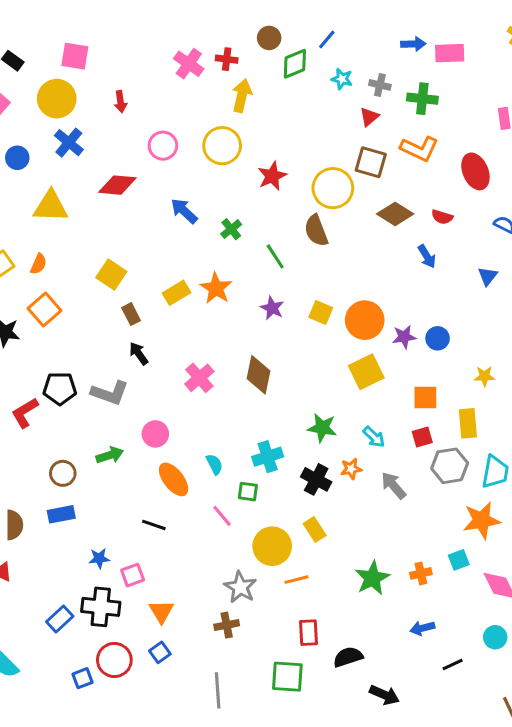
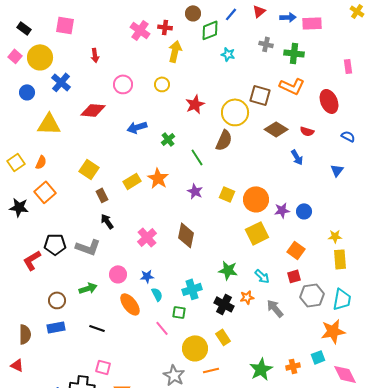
cyan star: (342, 79) -> (228, 54), moved
yellow circle: (57, 99) -> (40, 57), moved
red triangle: (369, 117) -> (259, 11), moved
yellow circle: (222, 146) -> (162, 84), size x0.6
blue arrow: (184, 211) -> (137, 127), turned -60
brown semicircle: (316, 231) -> (224, 140), turned -135
orange square: (425, 398) -> (296, 250), turned 36
yellow rectangle: (468, 423) -> (340, 259), moved
black line: (154, 525) -> (97, 328), moved
blue star: (99, 558) -> (147, 276), moved
pink square: (133, 575) -> (103, 367), turned 35

